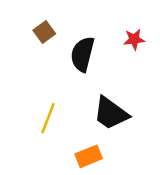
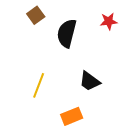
black trapezoid: (111, 113) -> (90, 81), size x0.7

